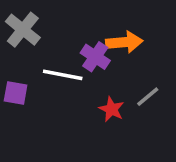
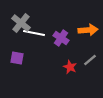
orange arrow: (124, 42) -> (88, 30), moved
white line: (63, 75) -> (34, 33), moved

